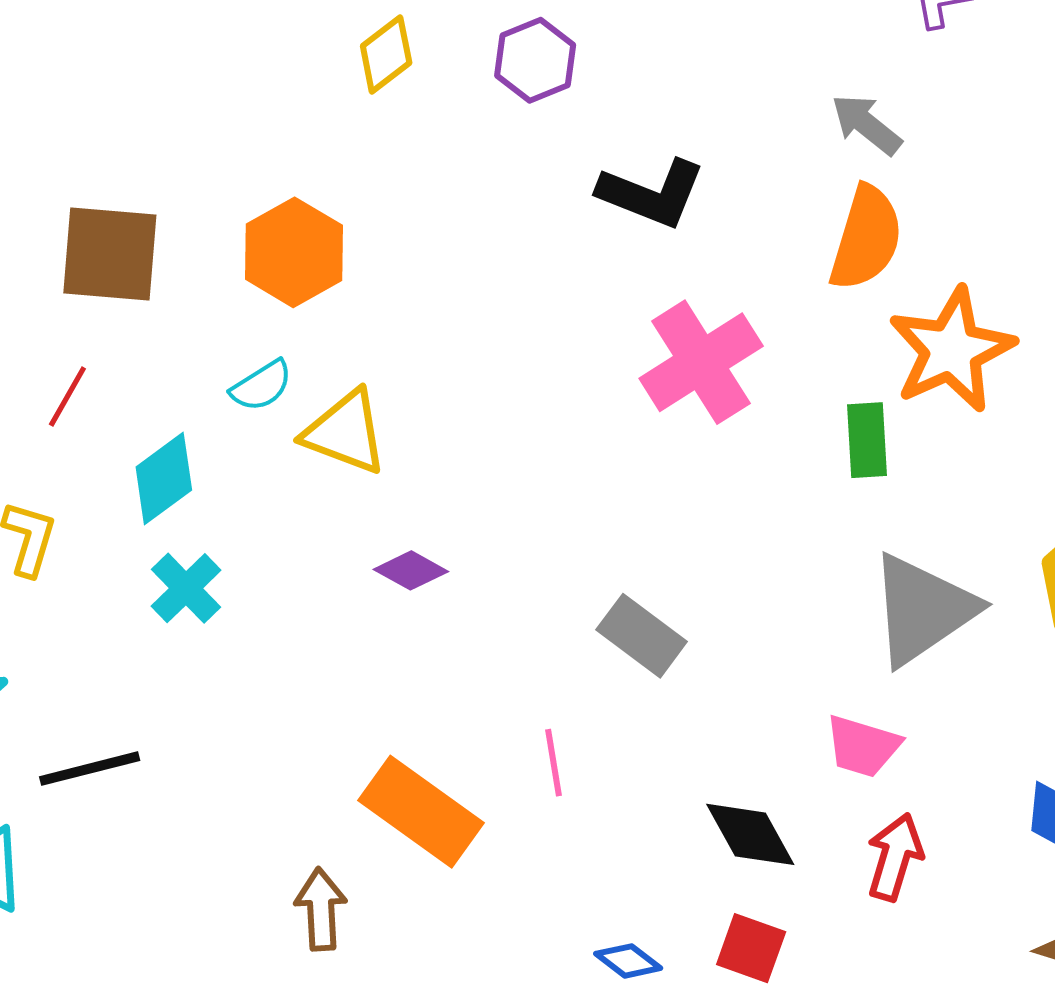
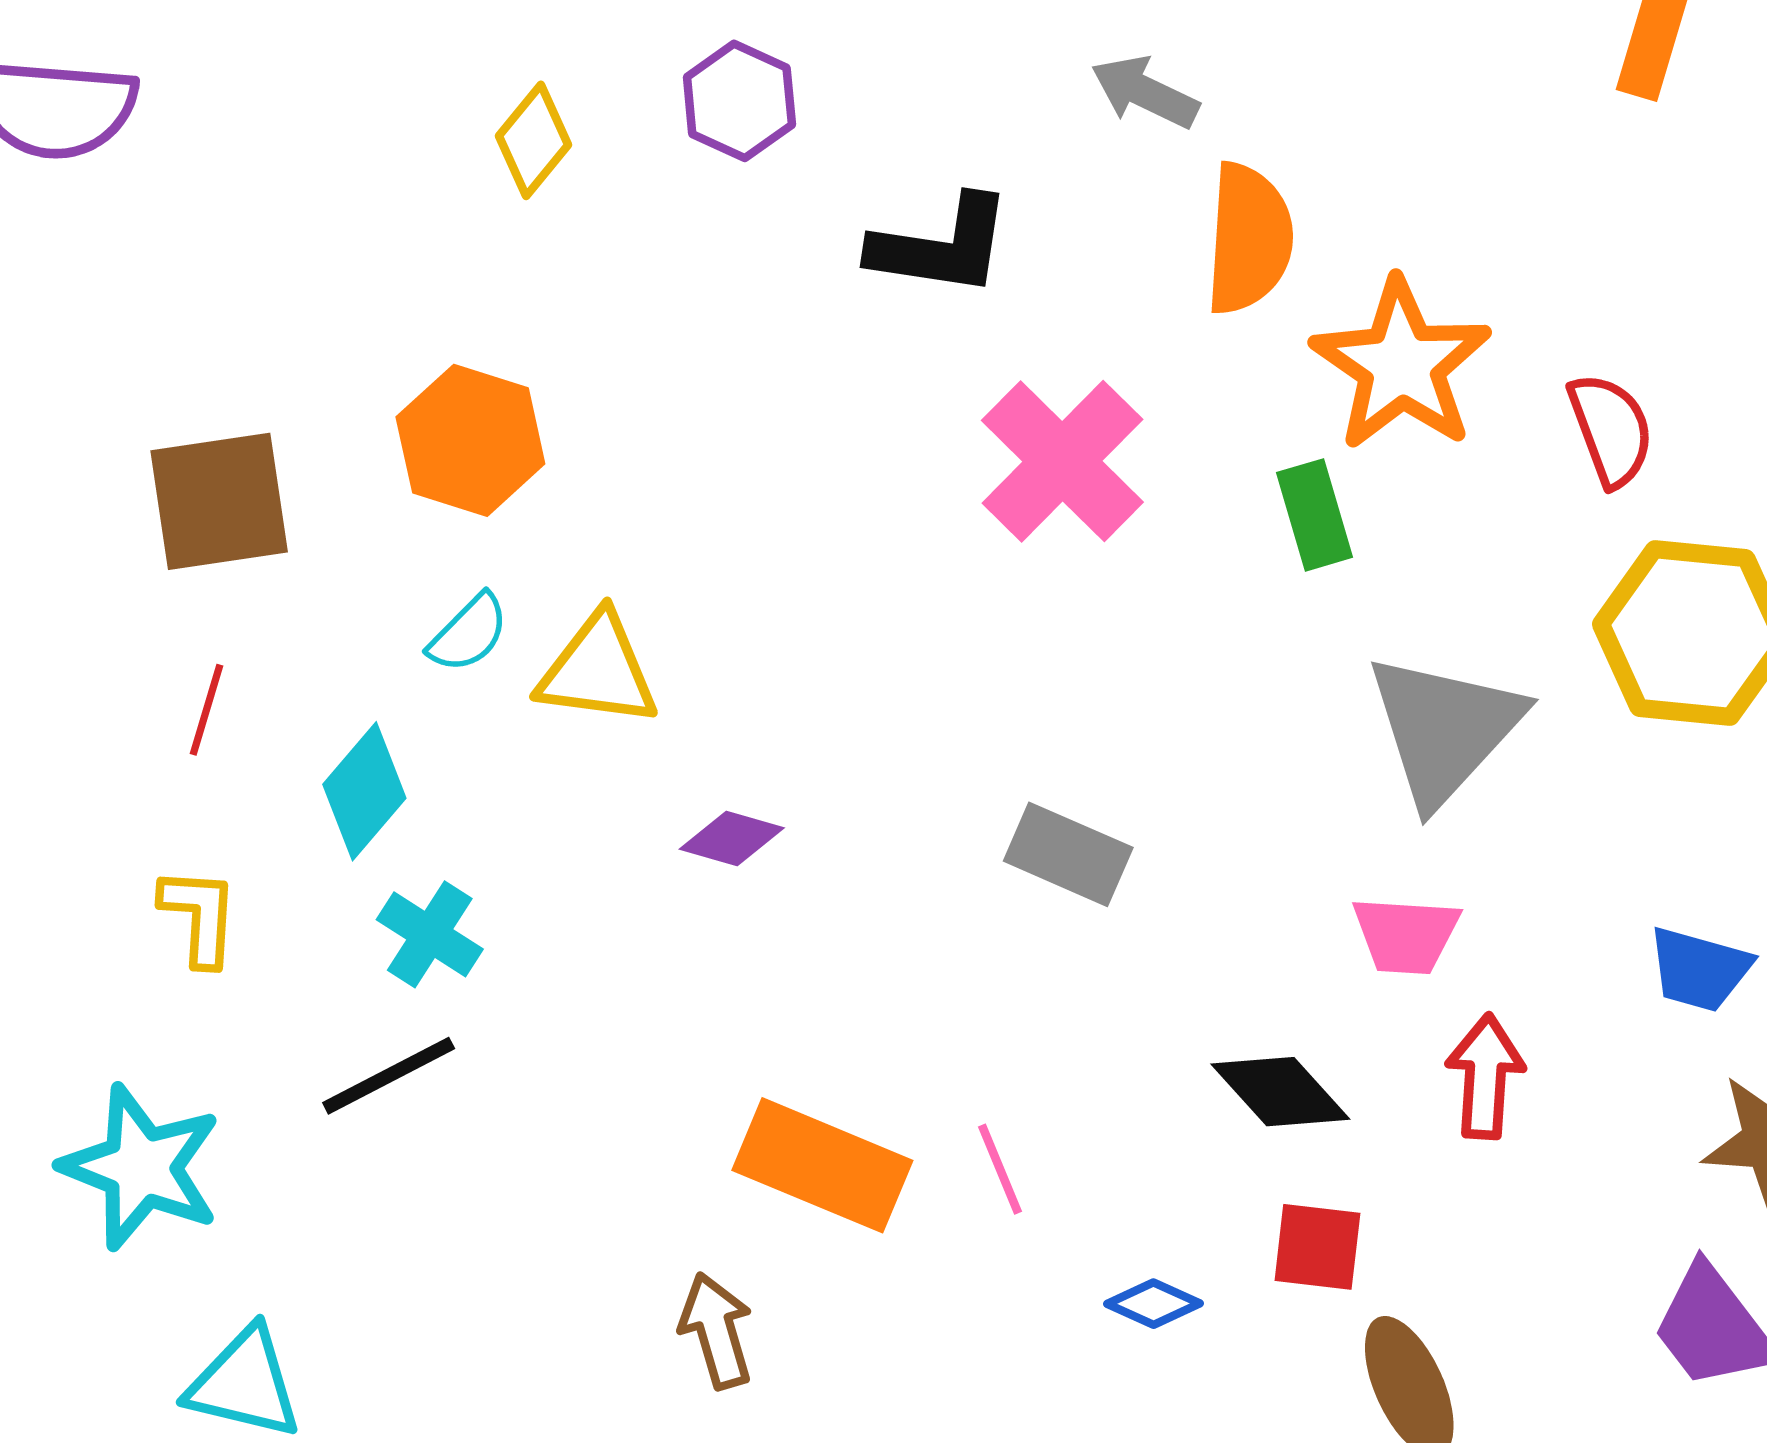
gray arrow: (866, 124) -> (1145, 92), moved
pink line: (554, 763) -> (1000, 1169), moved
black line: (90, 769) -> (389, 1076), moved

